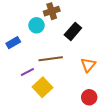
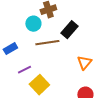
blue rectangle: (13, 43) -> (10, 49), moved
brown line: (51, 59) -> (47, 43), moved

